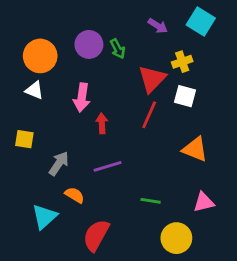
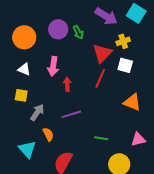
purple arrow: (158, 26) -> (106, 16), size x1.6
white triangle: (34, 90) -> (24, 69), moved
yellow square: (24, 139) -> (21, 95), moved
orange semicircle: (75, 195) -> (48, 134), turned 32
cyan triangle: (44, 217) -> (27, 149), turned -30

